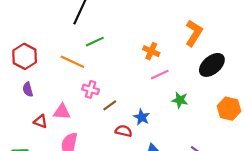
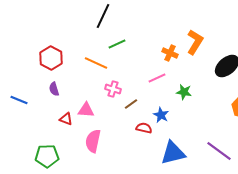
orange L-shape: (194, 33) -> (195, 42), moved
pink line: (160, 75) -> (157, 78), moved
green star: (180, 100) -> (184, 92), moved

